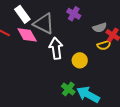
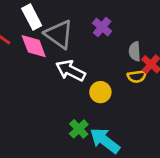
gray semicircle: (100, 28) -> (135, 51), turned 96
white arrow: (56, 48) -> (71, 71), turned -65

